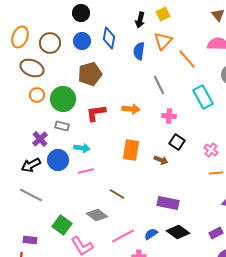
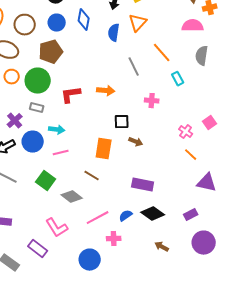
orange line: (187, 59) -> (162, 53), moved
brown pentagon: (90, 74) -> (51, 52), moved
cyan rectangle: (203, 97) -> (178, 79), size x0.6
pink cross: (169, 116) -> (152, 101), moved
black square: (177, 142) -> (122, 122), moved, turned -35
orange rectangle: (131, 150) -> (104, 149), moved
orange line: (216, 173) -> (191, 155), turned 48
green square: (62, 225) -> (46, 181), moved

